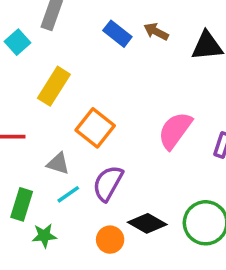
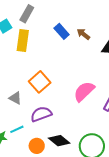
yellow rectangle: (54, 86) -> (23, 41), moved, turned -35
purple semicircle: (108, 183) -> (41, 114), turned 30
cyan line: (68, 194) -> (17, 129), moved

